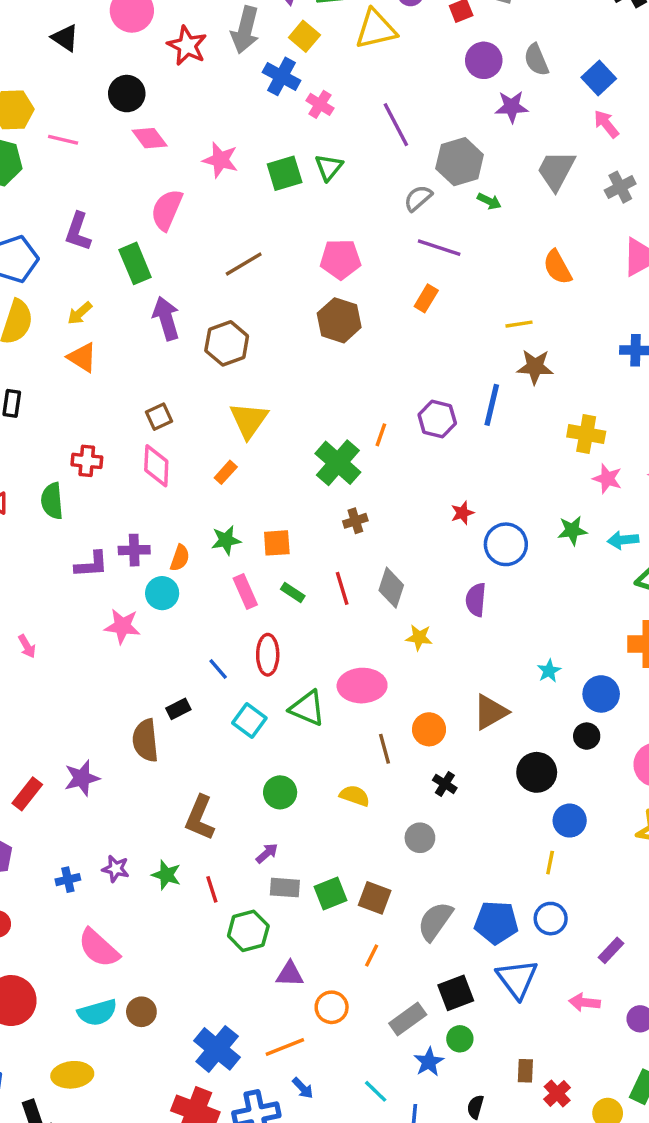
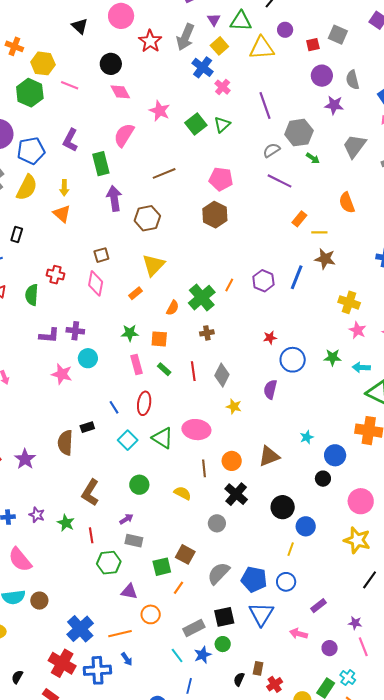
green square: (285, 173) -> (196, 124), turned -30
orange rectangle: (426, 298) -> (299, 219), moved
yellow arrow: (80, 313) -> (64, 188), turned -56
orange semicircle: (180, 558) -> (173, 308), moved
black circle: (537, 772) -> (283, 507), moved
purple star: (82, 778) -> (25, 459), turned -30
black cross: (445, 784) -> (236, 494), size x1.6
green square: (331, 894) -> (162, 567), moved
cyan line: (376, 1091) -> (177, 656), moved
black semicircle: (475, 1107) -> (239, 679), moved

